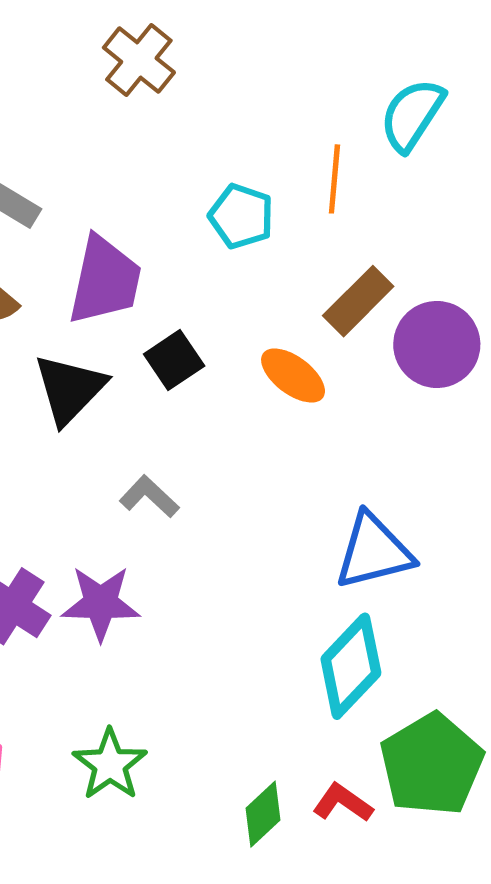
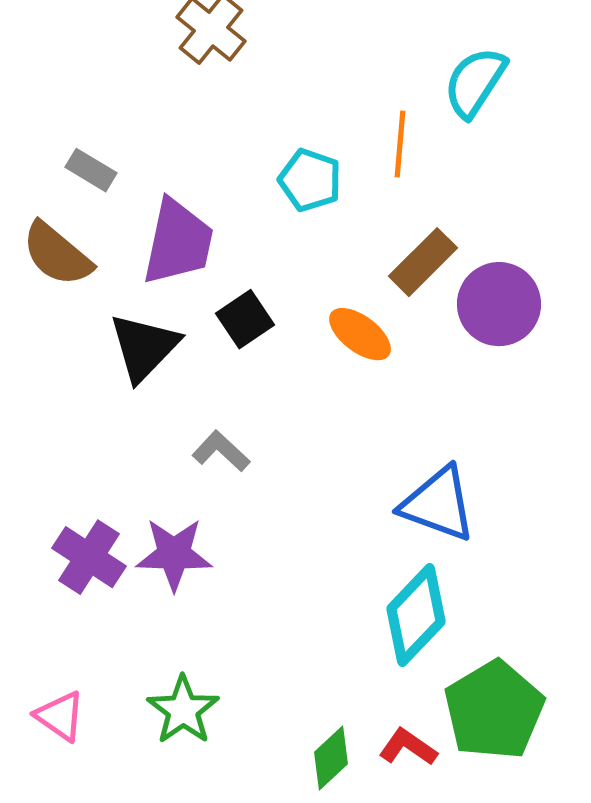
blue triangle: (374, 551) -> (438, 504), turned 34

